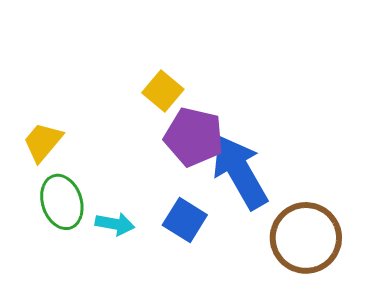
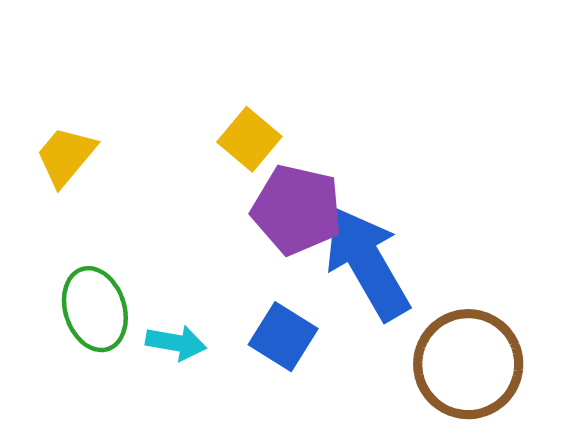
yellow trapezoid: (43, 142) -> (66, 156), moved

